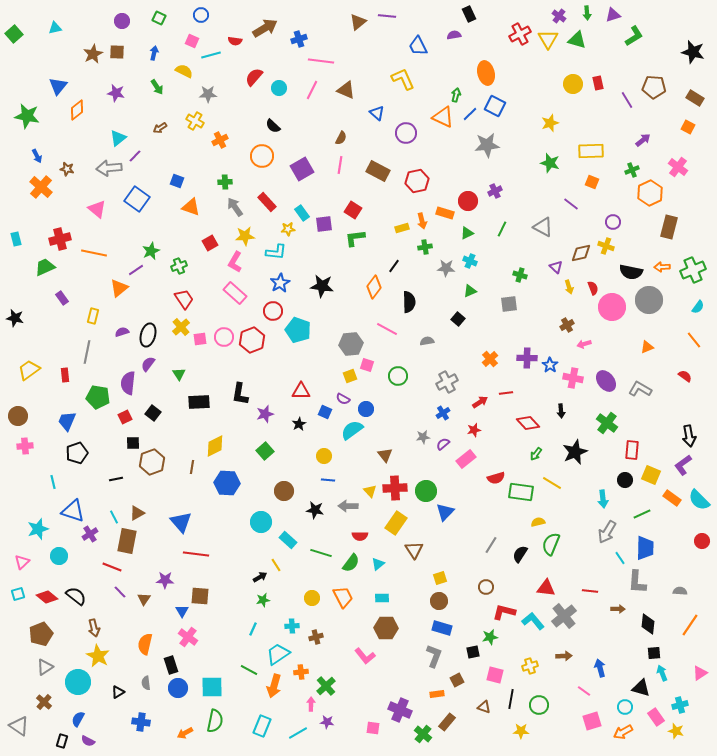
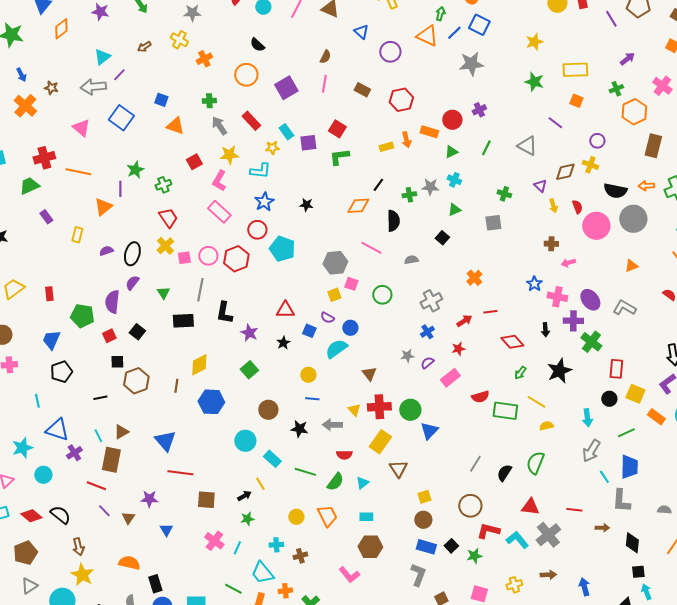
brown rectangle: (378, 171) -> (362, 90), size x0.7
green cross: (425, 247) -> (409, 195), moved
purple line: (136, 270) -> (120, 189), turned -56
black star: (322, 286) -> (306, 205), size x0.6
orange diamond: (374, 287) -> (358, 206), turned 50
brown cross: (567, 325) -> (551, 244), turned 32
gray line: (87, 352) -> (200, 290), moved
purple cross: (527, 358) -> (573, 321), moved
purple star: (265, 414) -> (249, 333), turned -30
yellow semicircle: (538, 522) -> (546, 426), moved
brown circle: (486, 587) -> (470, 506), size x1.5
brown square: (200, 596) -> (206, 500), moved
pink cross: (188, 637) -> (214, 541), moved
orange semicircle: (145, 644) -> (129, 563), turned 90
black square: (473, 652) -> (451, 546), moved, turned -32
cyan trapezoid: (278, 654) -> (262, 573), turned -95

